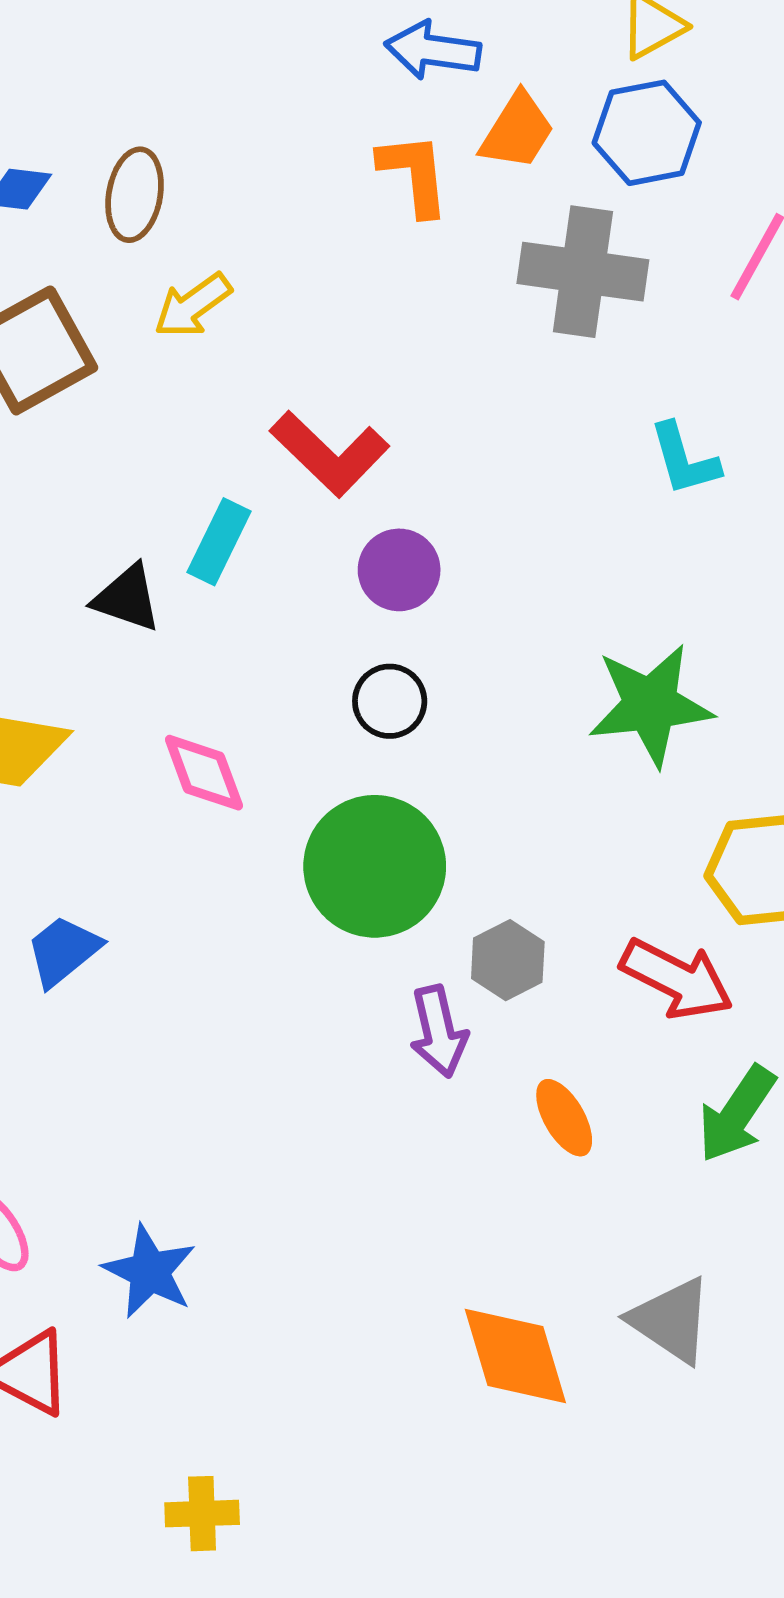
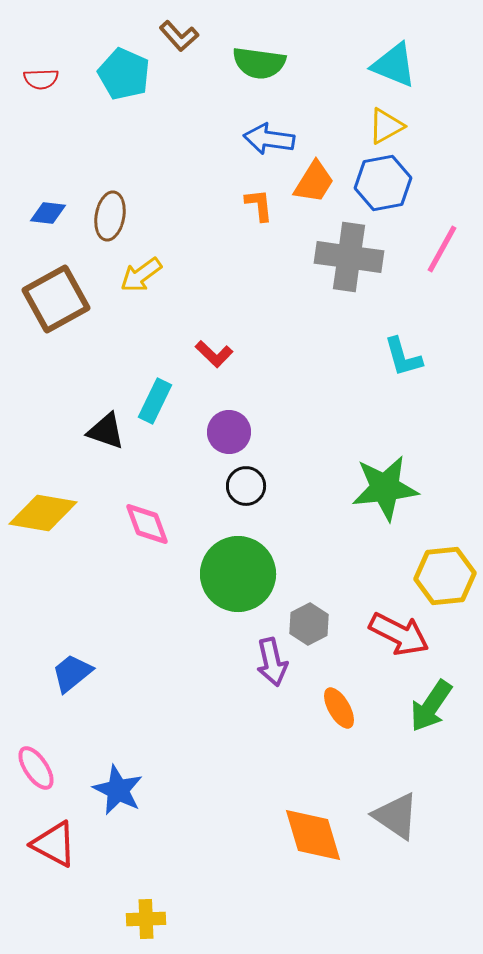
orange L-shape: (414, 174) -> (259, 205), size x0.7
red L-shape: (330, 454) -> (214, 354), size x0.6
purple circle: (399, 570) -> (229, 432), moved
blue trapezoid: (63, 951) -> (72, 673), moved

